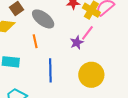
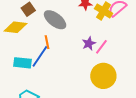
pink line: (87, 33) -> (101, 47), moved
blue line: (50, 70) -> (40, 56), moved, turned 35

